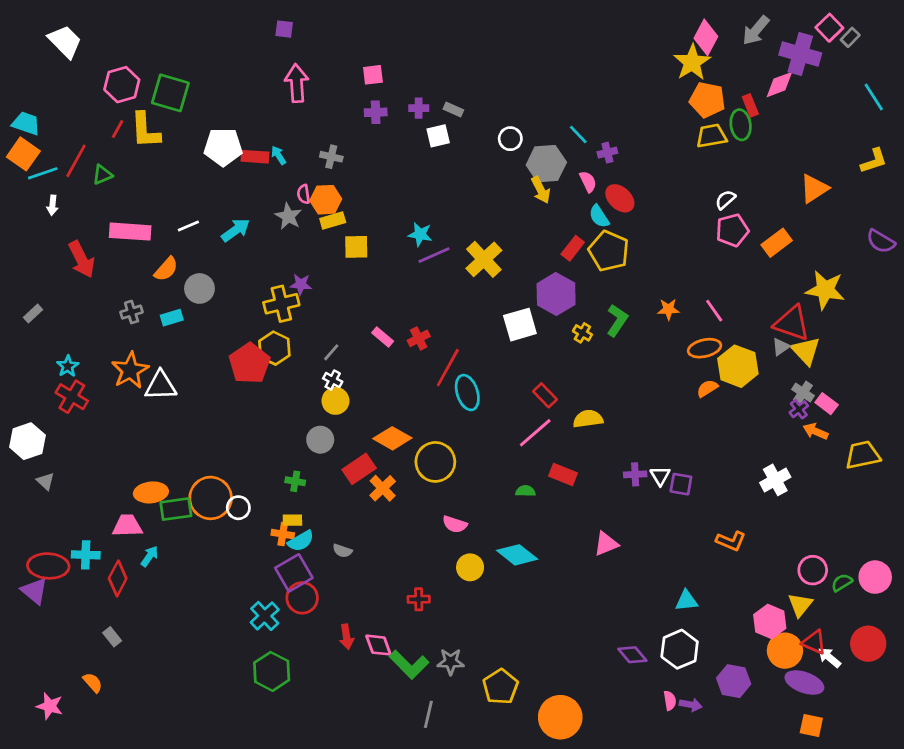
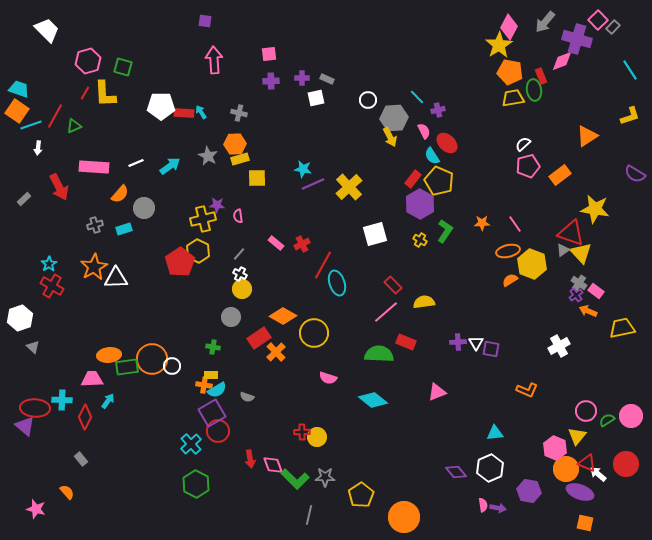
green square: (170, 93) -> (123, 67), size x0.7
pink semicircle: (304, 194) -> (238, 216), moved
purple hexagon: (556, 294) -> (420, 204), moved
gray rectangle: (33, 313) -> (24, 199), moved
green semicircle: (526, 491) -> (379, 354), size x2.0
yellow circle: (470, 567) -> (317, 437), moved

